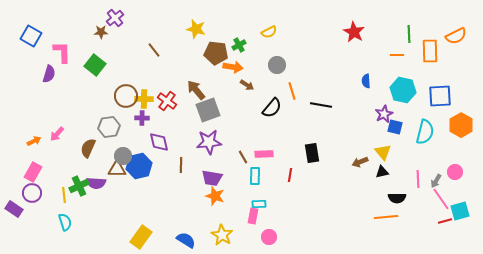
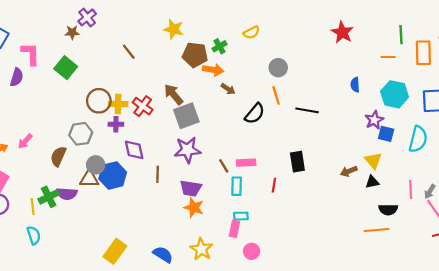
gray circle: (277, 65) -> (278, 68), moved

